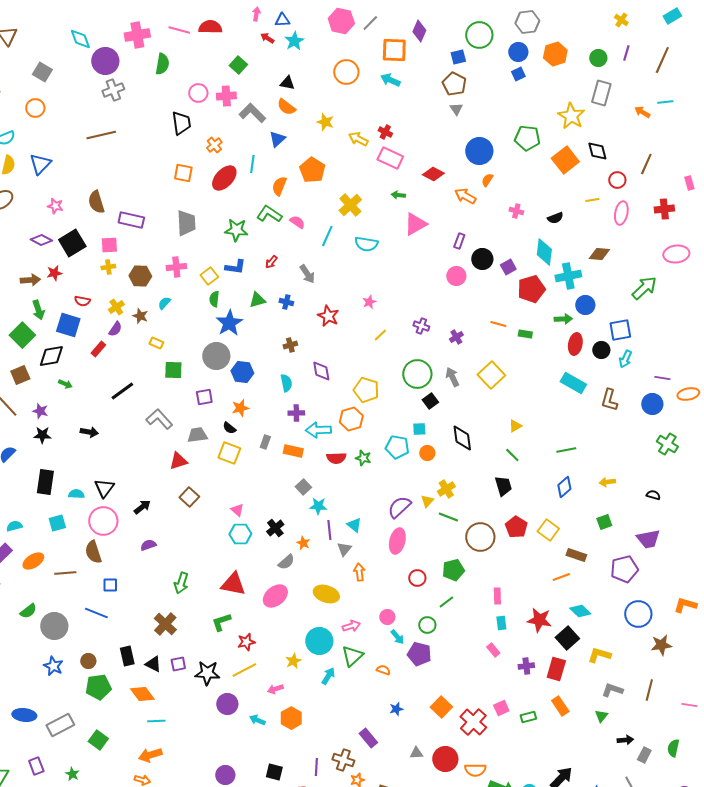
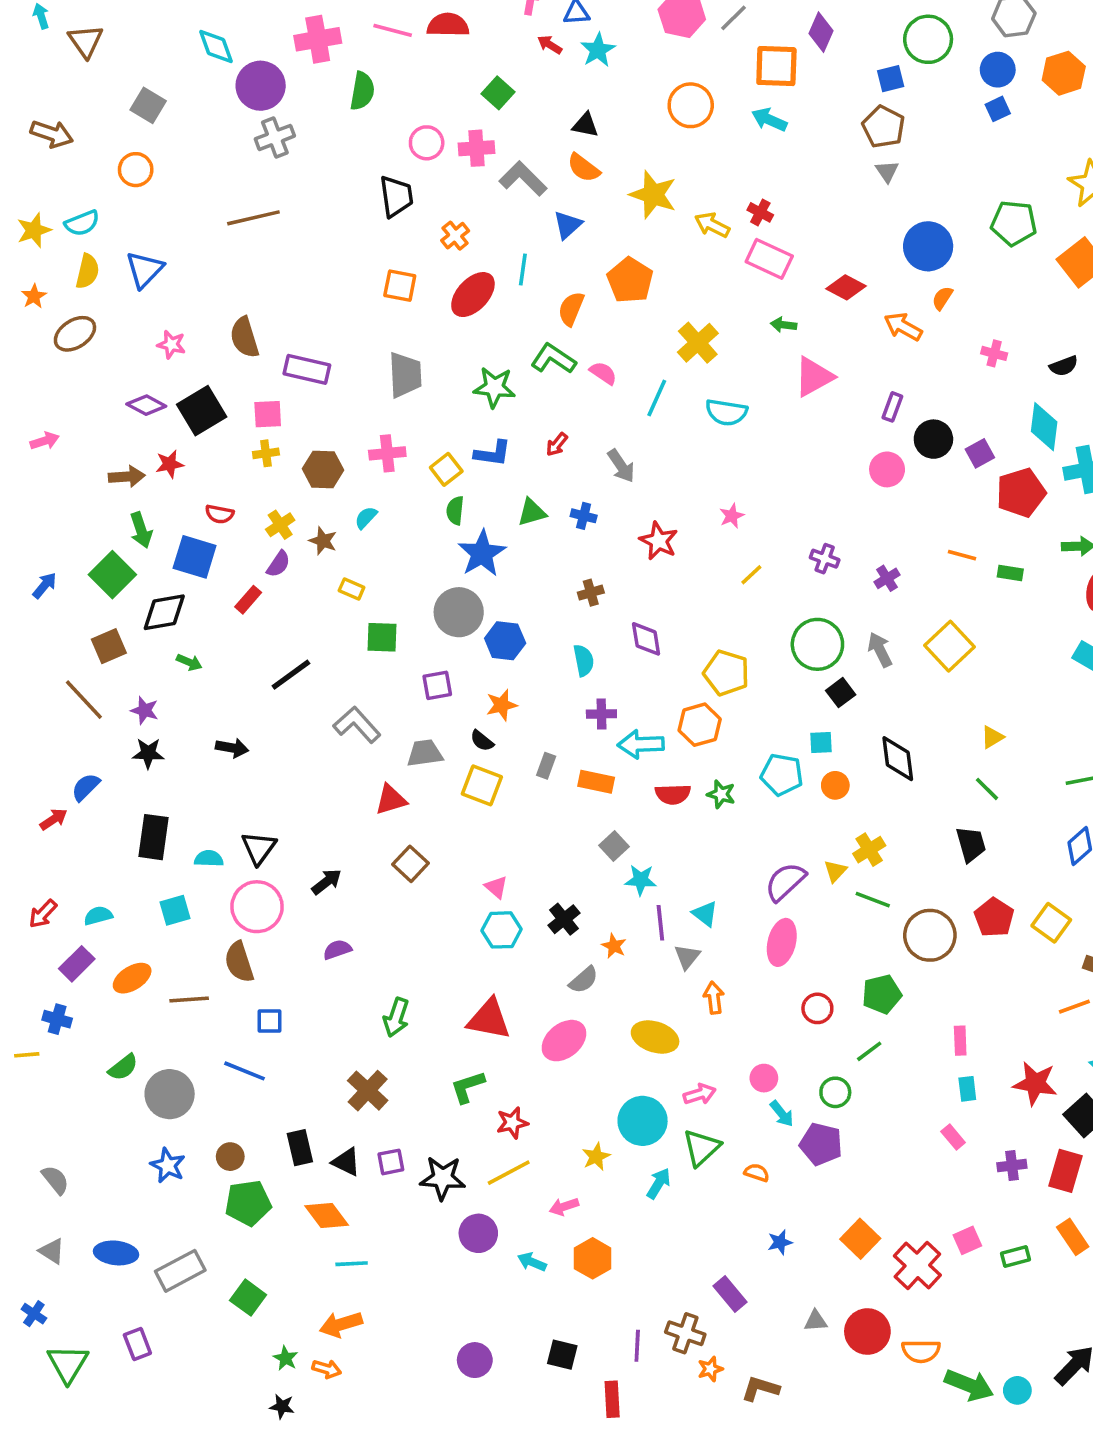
yellow star: (325, 122) -> (653, 195), size x1.5
green star: (72, 774) -> (286, 1358), moved

